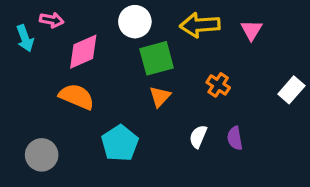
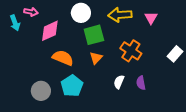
orange cross: (218, 85) -> (131, 51), size x1.5
orange semicircle: (77, 97) -> (63, 58), moved
gray circle: (42, 155) -> (41, 91), moved

